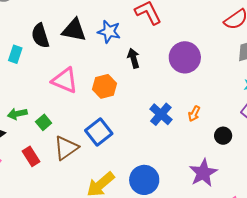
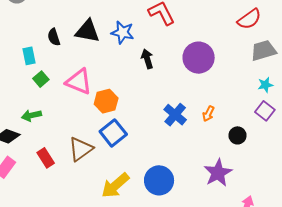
black semicircle: (40, 36) -> (54, 37), size x0.7
cyan rectangle: (15, 54) -> (29, 56), turned -30
orange hexagon: (104, 86) -> (106, 101), moved
green square: (44, 122) -> (41, 79), moved

